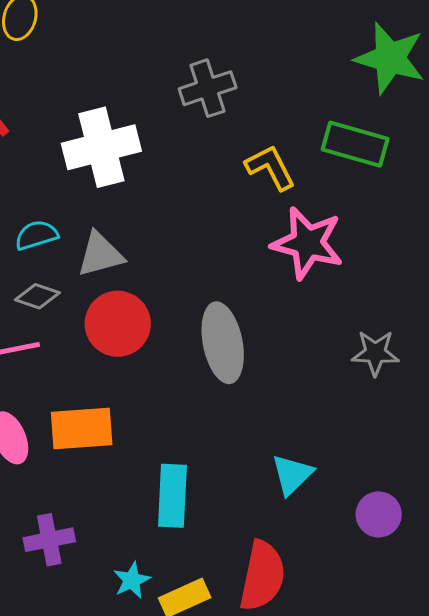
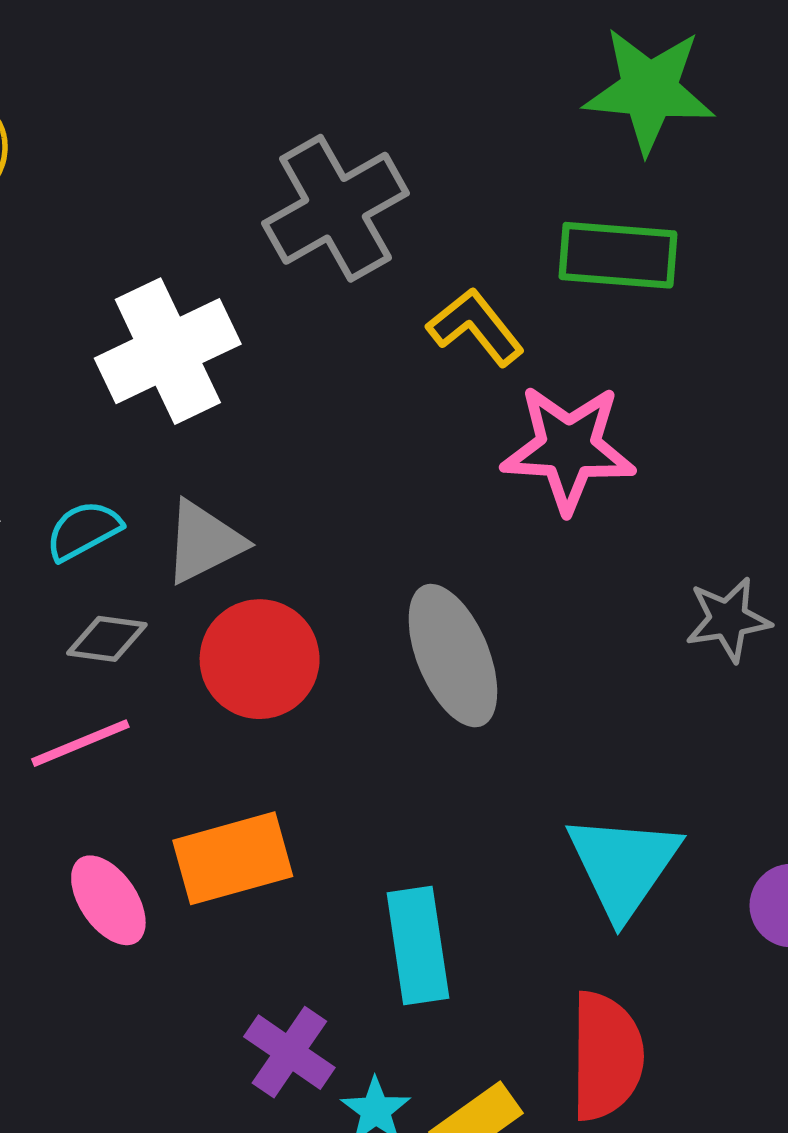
gray cross: (208, 88) -> (336, 208), size x1.4
cyan triangle: (292, 475) -> (623, 865), size x1.5
purple cross: (49, 540) -> (289, 1052), moved, turned -33

